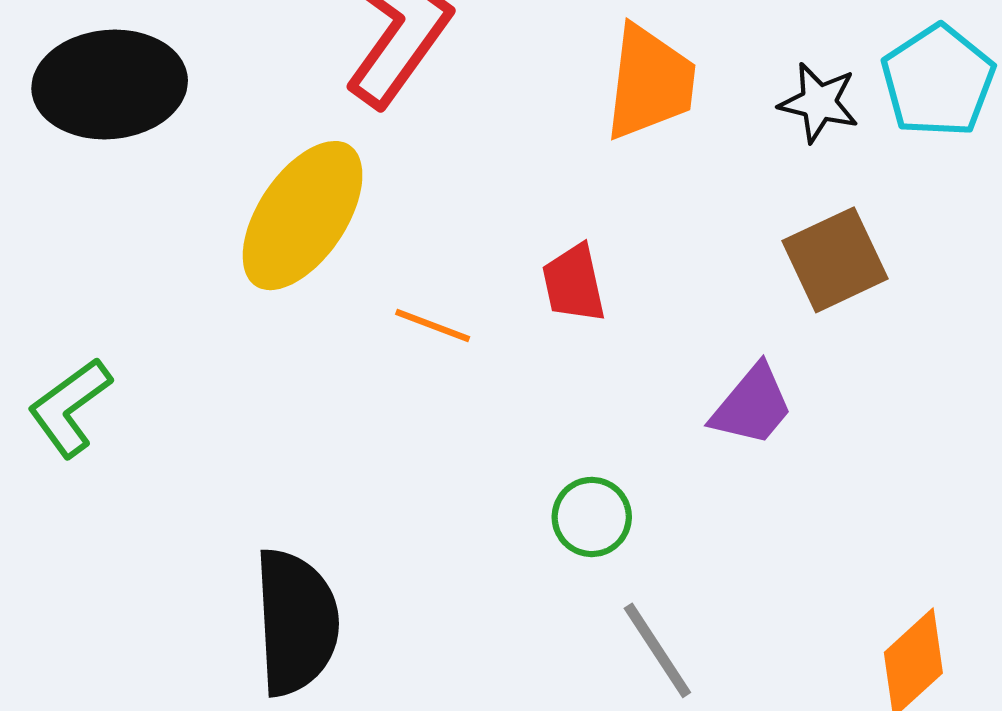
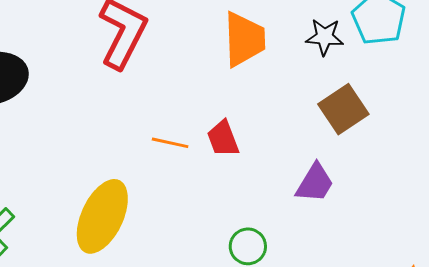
yellow ellipse: (303, 216) -> (102, 216), moved
orange line: (433, 326) -> (170, 143), moved

